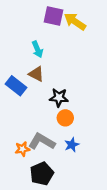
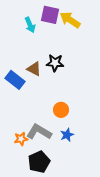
cyan arrow: (37, 49) -> (30, 25), moved
black star: (59, 98) -> (55, 63), moved

